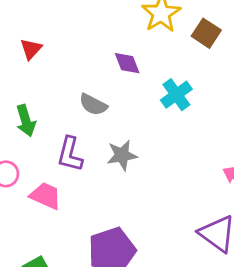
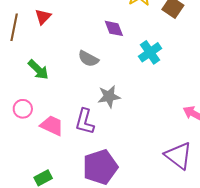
green arrow: (26, 121) -> (38, 70), turned -30
purple L-shape: (70, 154) -> (85, 122), moved

